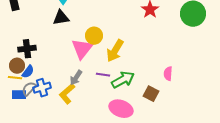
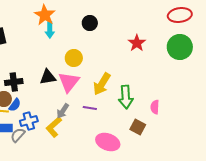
black triangle: (61, 18) -> (48, 77), moved
yellow circle: (94, 36) -> (74, 58), moved
green arrow: (123, 80) -> (126, 97), moved, turned 115
gray semicircle: (29, 89) -> (18, 135), moved

